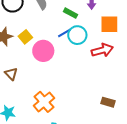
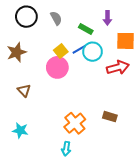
yellow square: (25, 37) -> (61, 51), moved
orange cross: (44, 102) -> (75, 123), moved
brown rectangle: (108, 102) -> (110, 117), moved

